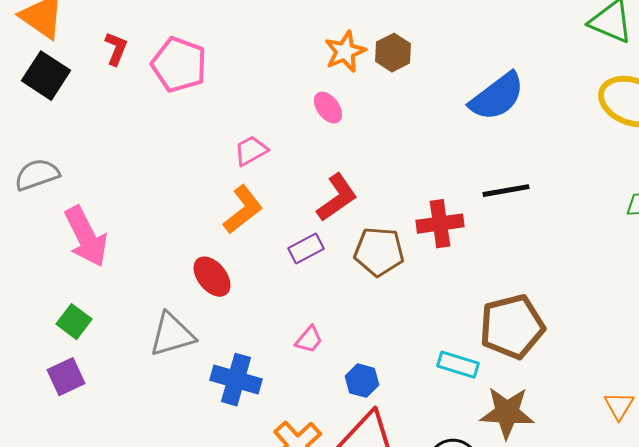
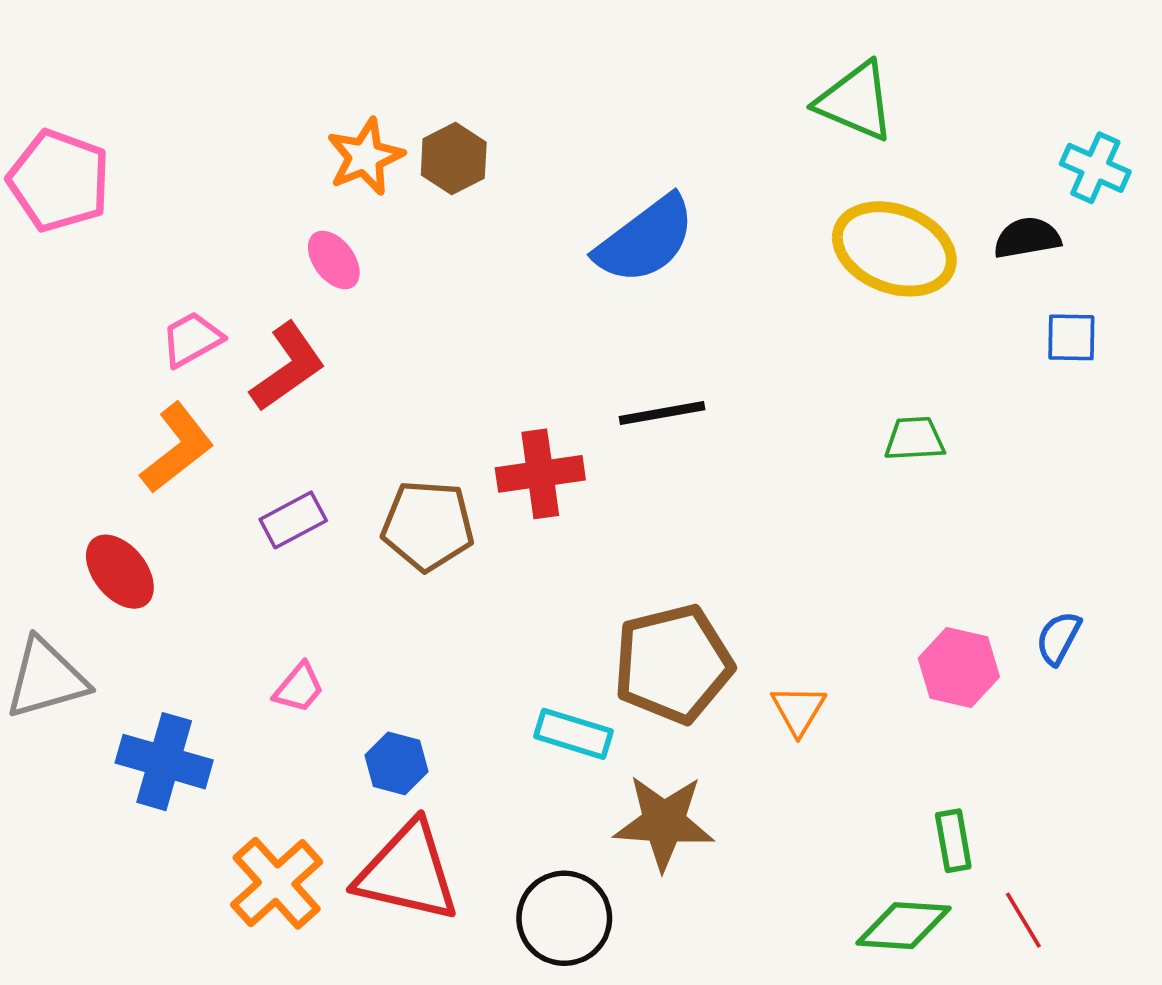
red L-shape: (337, 198) -> (288, 367), moved
orange triangle: (619, 406) -> (798, 710), moved

